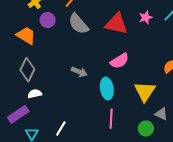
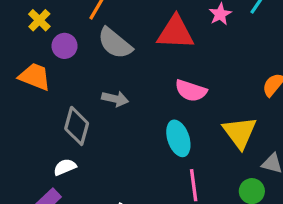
pink semicircle: (120, 61) -> (191, 91), turned 60
gray diamond: (27, 70) -> (77, 126), moved
gray arrow: (79, 72) -> (115, 99), moved

